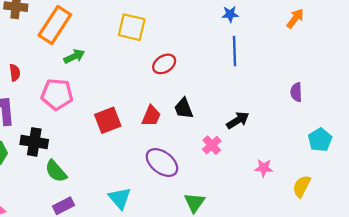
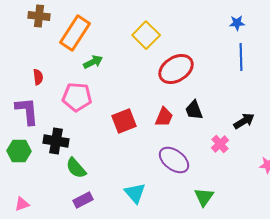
yellow square: (132, 27) -> (146, 35), turned 32
red ellipse: (164, 64) -> (176, 69), size x1.6

